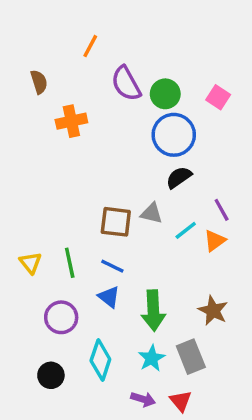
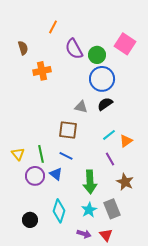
pink square: (218, 97) -> (125, 44), moved, size x1.5
purple line: (222, 210) -> (110, 159), moved
gray triangle: (152, 213) -> (81, 107), moved
blue triangle: (109, 297) -> (56, 174), moved
purple circle: (61, 317) -> (35, 176), moved

